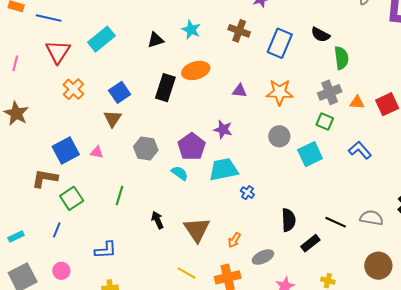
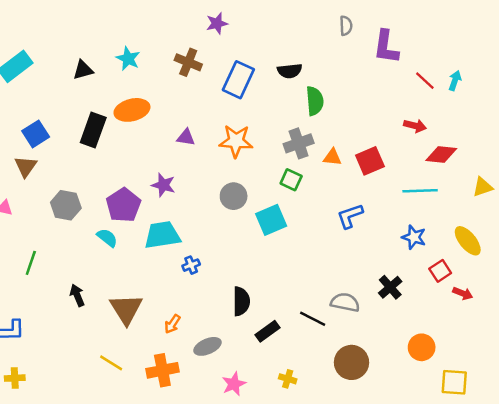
black semicircle: (320, 35) -> (290, 71), turned -36
blue L-shape: (360, 150) -> (350, 216), moved, turned -70
blue cross: (247, 193) -> (191, 265), turned 32
black line: (336, 222) -> (313, 319), moved

